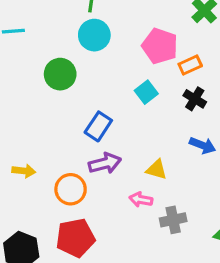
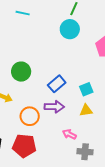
green circle: (60, 74) -> (21, 72), moved
cyan square: (146, 92) -> (86, 89), moved
yellow triangle: (157, 170) -> (86, 110), moved, turned -40

